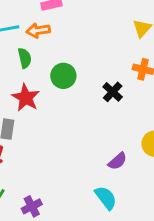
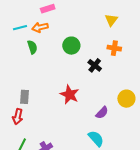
green circle: (63, 76) -> (71, 46), moved
red star: (26, 98) -> (70, 94), moved

